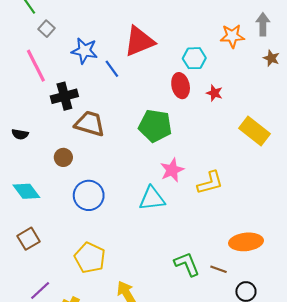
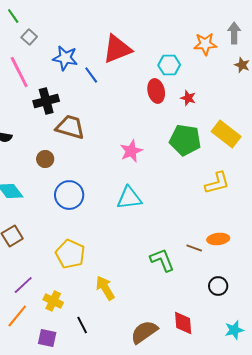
green pentagon: (155, 126) -> (185, 140), moved
pink star: (172, 170) -> (131, 151), moved
yellow L-shape: (210, 183) -> (217, 183), moved
orange ellipse: (246, 242) -> (218, 239), size x0.7
brown line: (219, 269) -> (194, 248), moved

